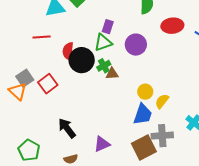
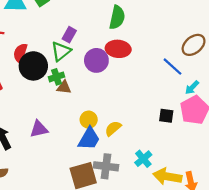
red ellipse: (172, 26) -> (118, 49), moved
green triangle: (103, 43) -> (61, 51), turned -30
yellow circle: (145, 92) -> (89, 120), moved
purple triangle: (102, 144) -> (39, 129), moved

